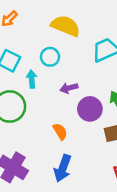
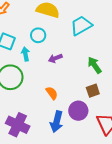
purple circle: (90, 109) -> (78, 111), moved

